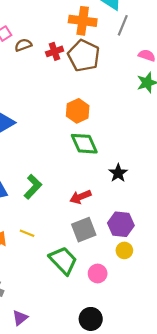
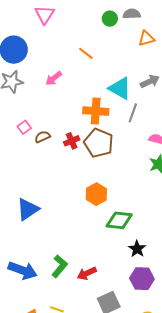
green diamond: (84, 144) -> (119, 220), moved, turned -56
red arrow: (80, 197) -> (87, 273), moved
purple hexagon: (121, 224) -> (142, 279), moved

